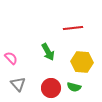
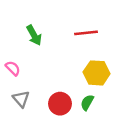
green arrow: (48, 52) -> (34, 35), moved
green semicircle: (74, 87) -> (87, 102), turned 104

